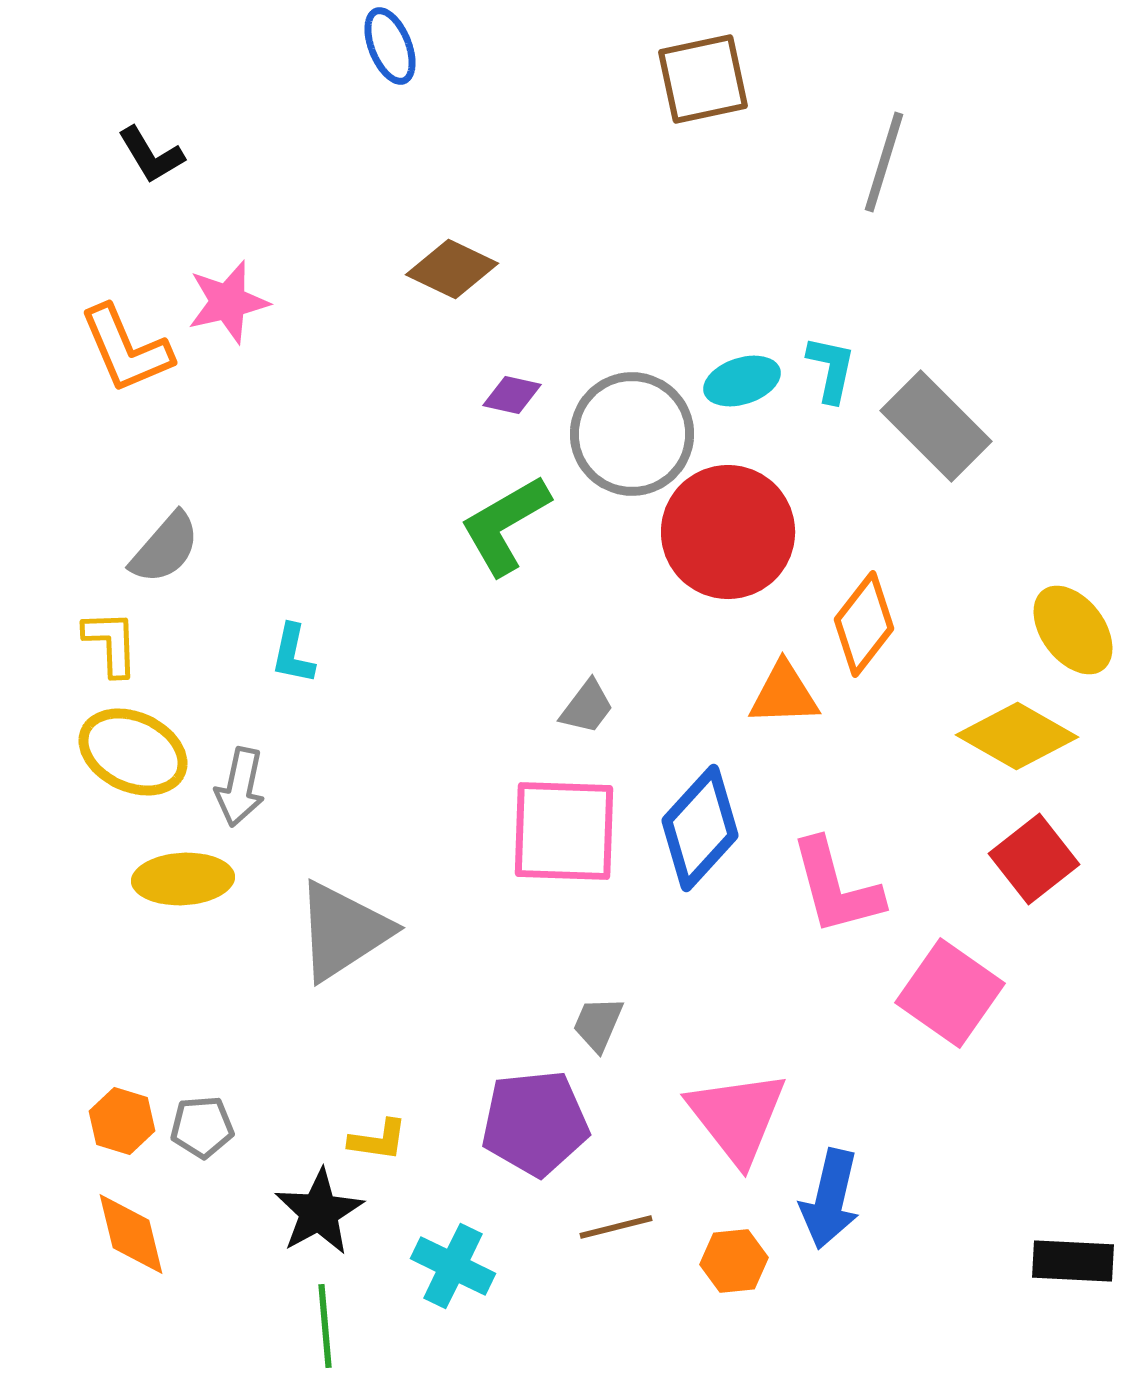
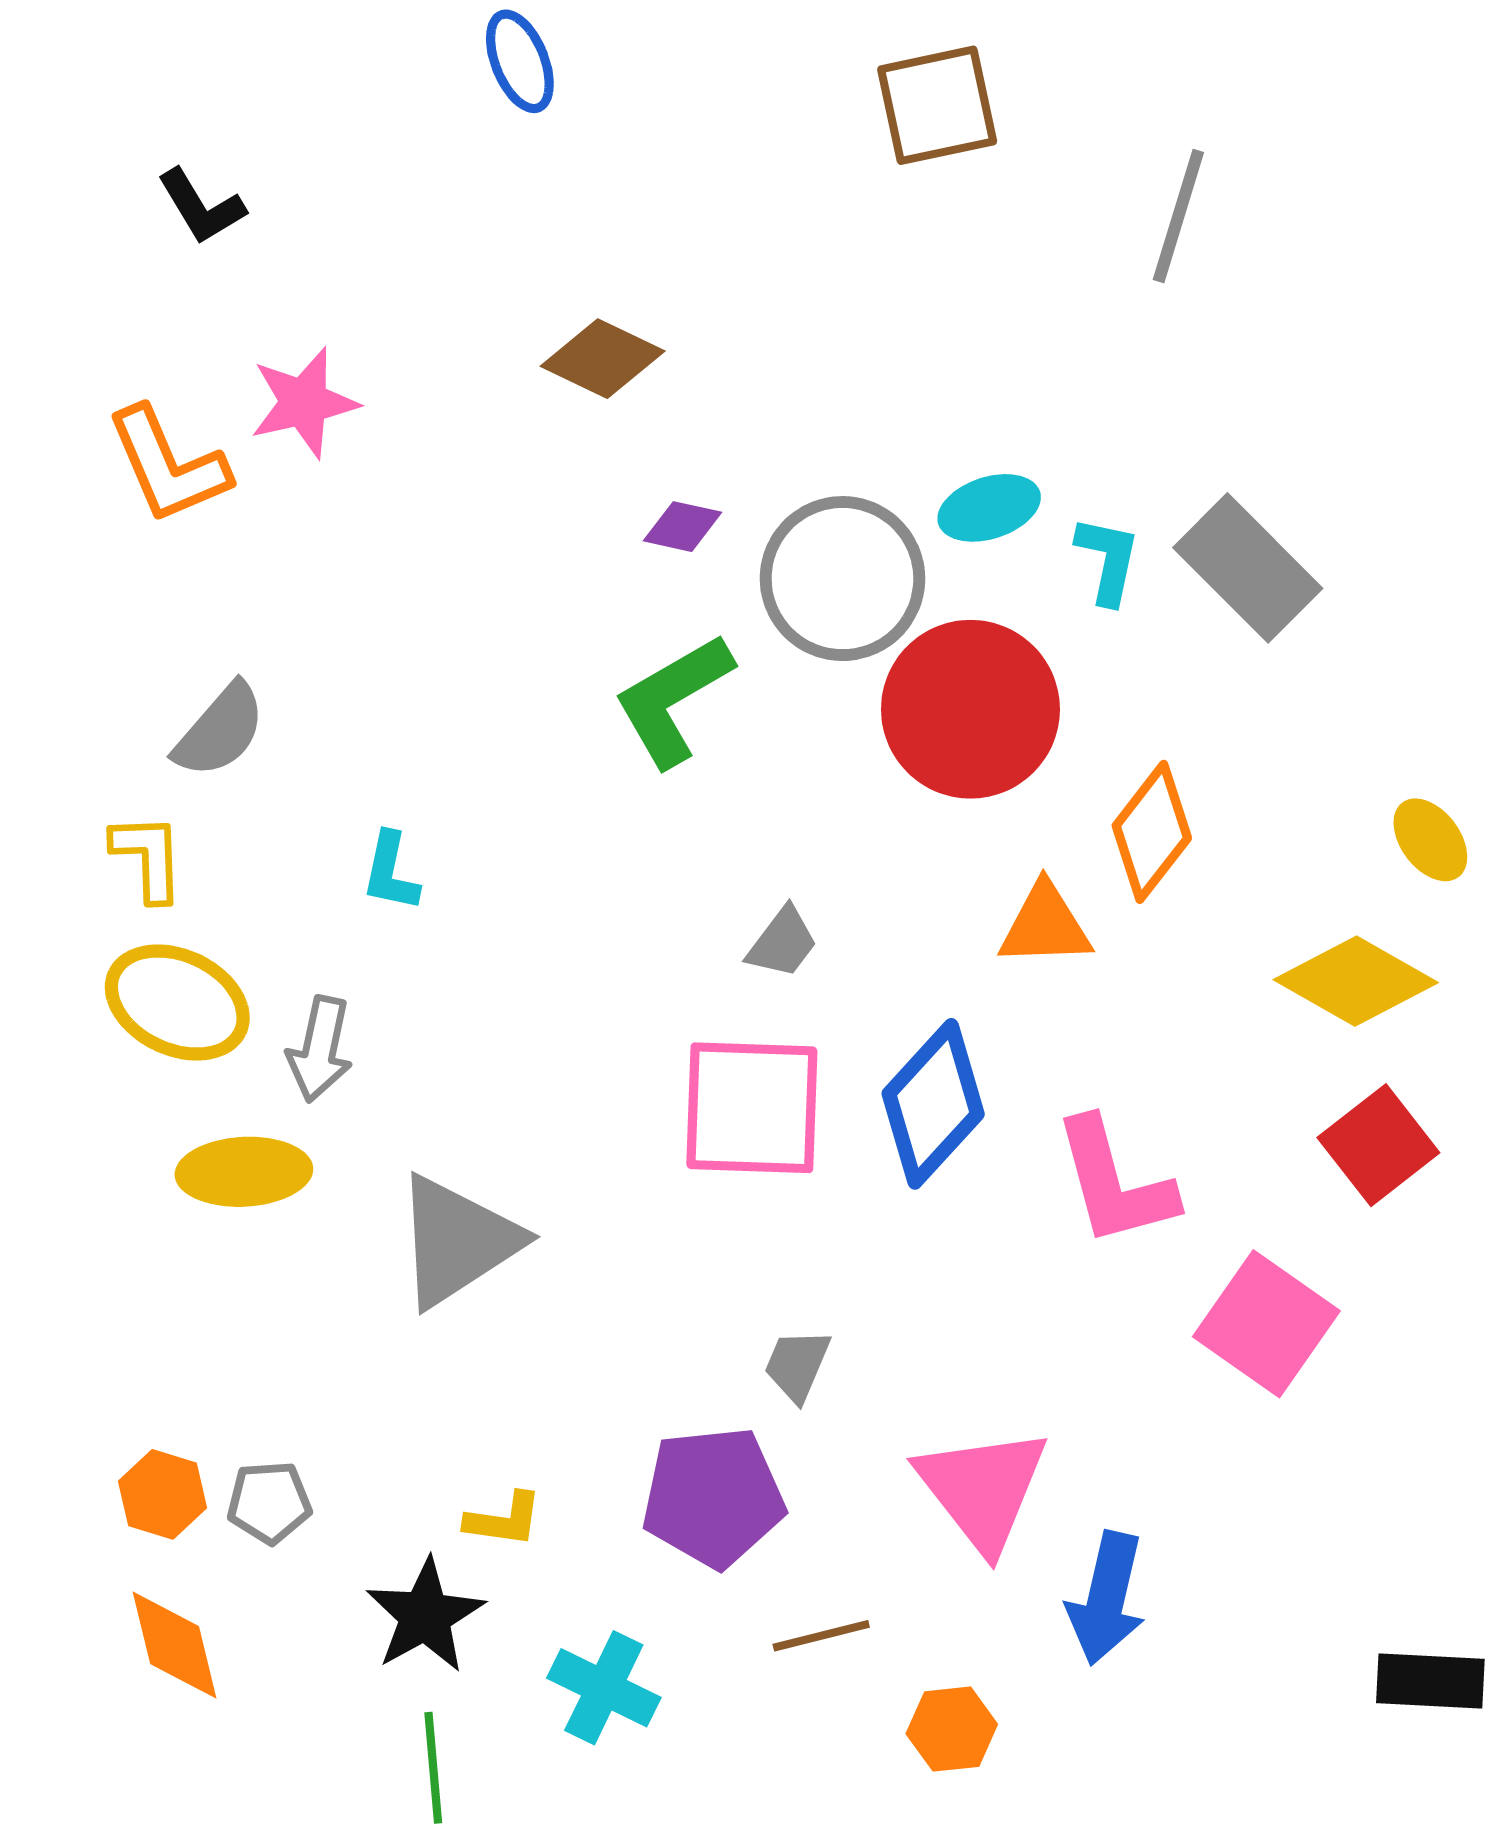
cyan L-shape: (831, 369) -> (1108, 560), moved
yellow ellipse: (1073, 630) -> (1430, 840), size x0.7
orange hexagon: (734, 1261) -> (952, 1729), moved

